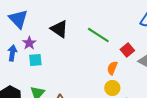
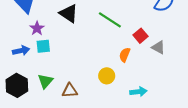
blue arrow: (12, 53) -> (21, 51), moved, turned 70
yellow circle: (112, 88) -> (107, 76), moved

